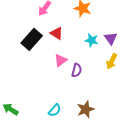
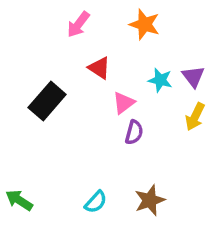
black rectangle: (32, 39) -> (47, 101), moved
pink triangle: (61, 60) -> (124, 103), moved

